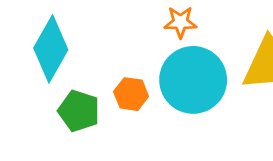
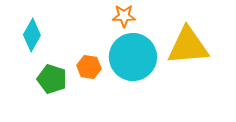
cyan diamond: (51, 49) -> (32, 35), size x0.7

